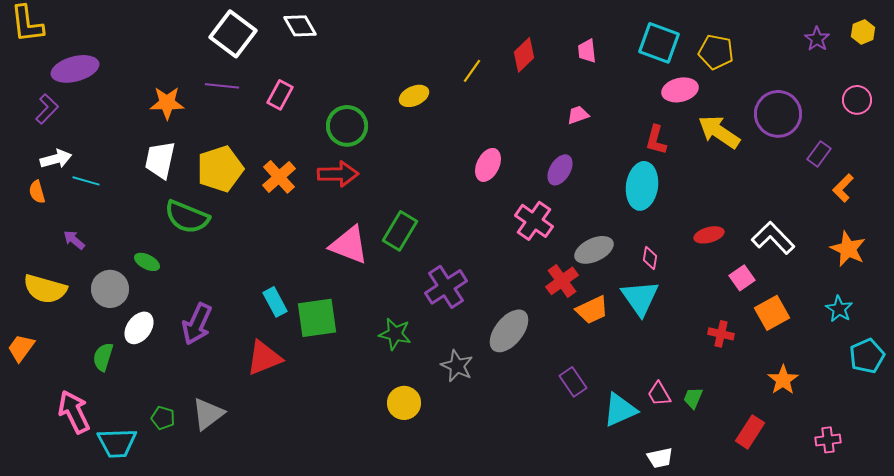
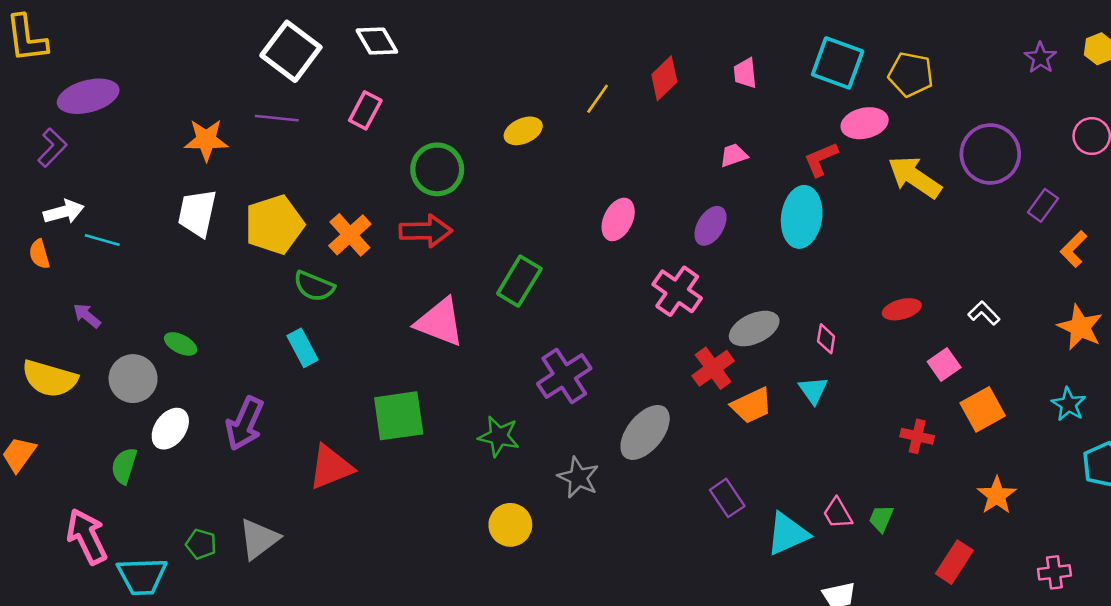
pink rectangle: (280, 95) -> (365, 110), moved
red L-shape: (656, 140) -> (821, 159), moved, turned 52
cyan ellipse: (642, 186) -> (802, 217), moved
green semicircle: (187, 217) -> (314, 286), moved, size x0.7
green rectangle: (400, 231) -> (519, 281), moved
white L-shape: (773, 238) -> (984, 313), size x0.6
cyan triangle: (640, 298) -> (813, 390), size x0.6
cyan rectangle: (275, 302) -> (302, 348), moved

